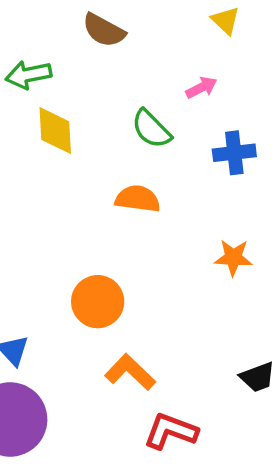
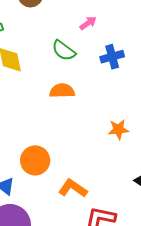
orange star: (233, 258) -> (118, 129), moved
orange circle: (98, 302) -> (35, 160), moved

